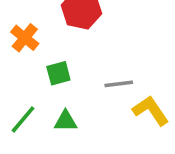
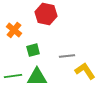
green line: (23, 119) -> (13, 76), turned 42
green triangle: (66, 121) -> (37, 77), size x1.5

